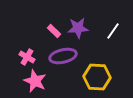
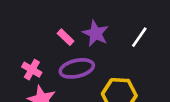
purple star: (78, 28) -> (96, 33), turned 30

